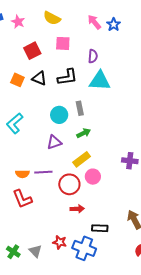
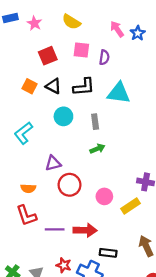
purple semicircle: (93, 56) -> (104, 57), moved
cyan circle: (59, 115) -> (63, 116), moved
purple triangle: (54, 142) -> (53, 163), moved
yellow rectangle: (82, 159) -> (131, 206), moved
purple line: (43, 172) -> (55, 229), moved
red circle: (69, 184) -> (69, 185), moved
red arrow: (77, 209) -> (85, 230), size x1.5

